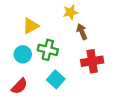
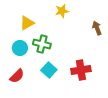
brown arrow: (82, 32) -> (97, 28), moved
red cross: (92, 61) -> (81, 70), moved

